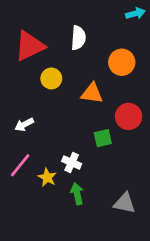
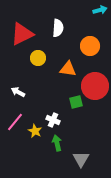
red circle: (129, 116) -> (95, 86), size x1.4
white arrow: (24, 125) -> (18, 92), turned 56
gray triangle: (124, 203) -> (81, 159), moved, turned 48

